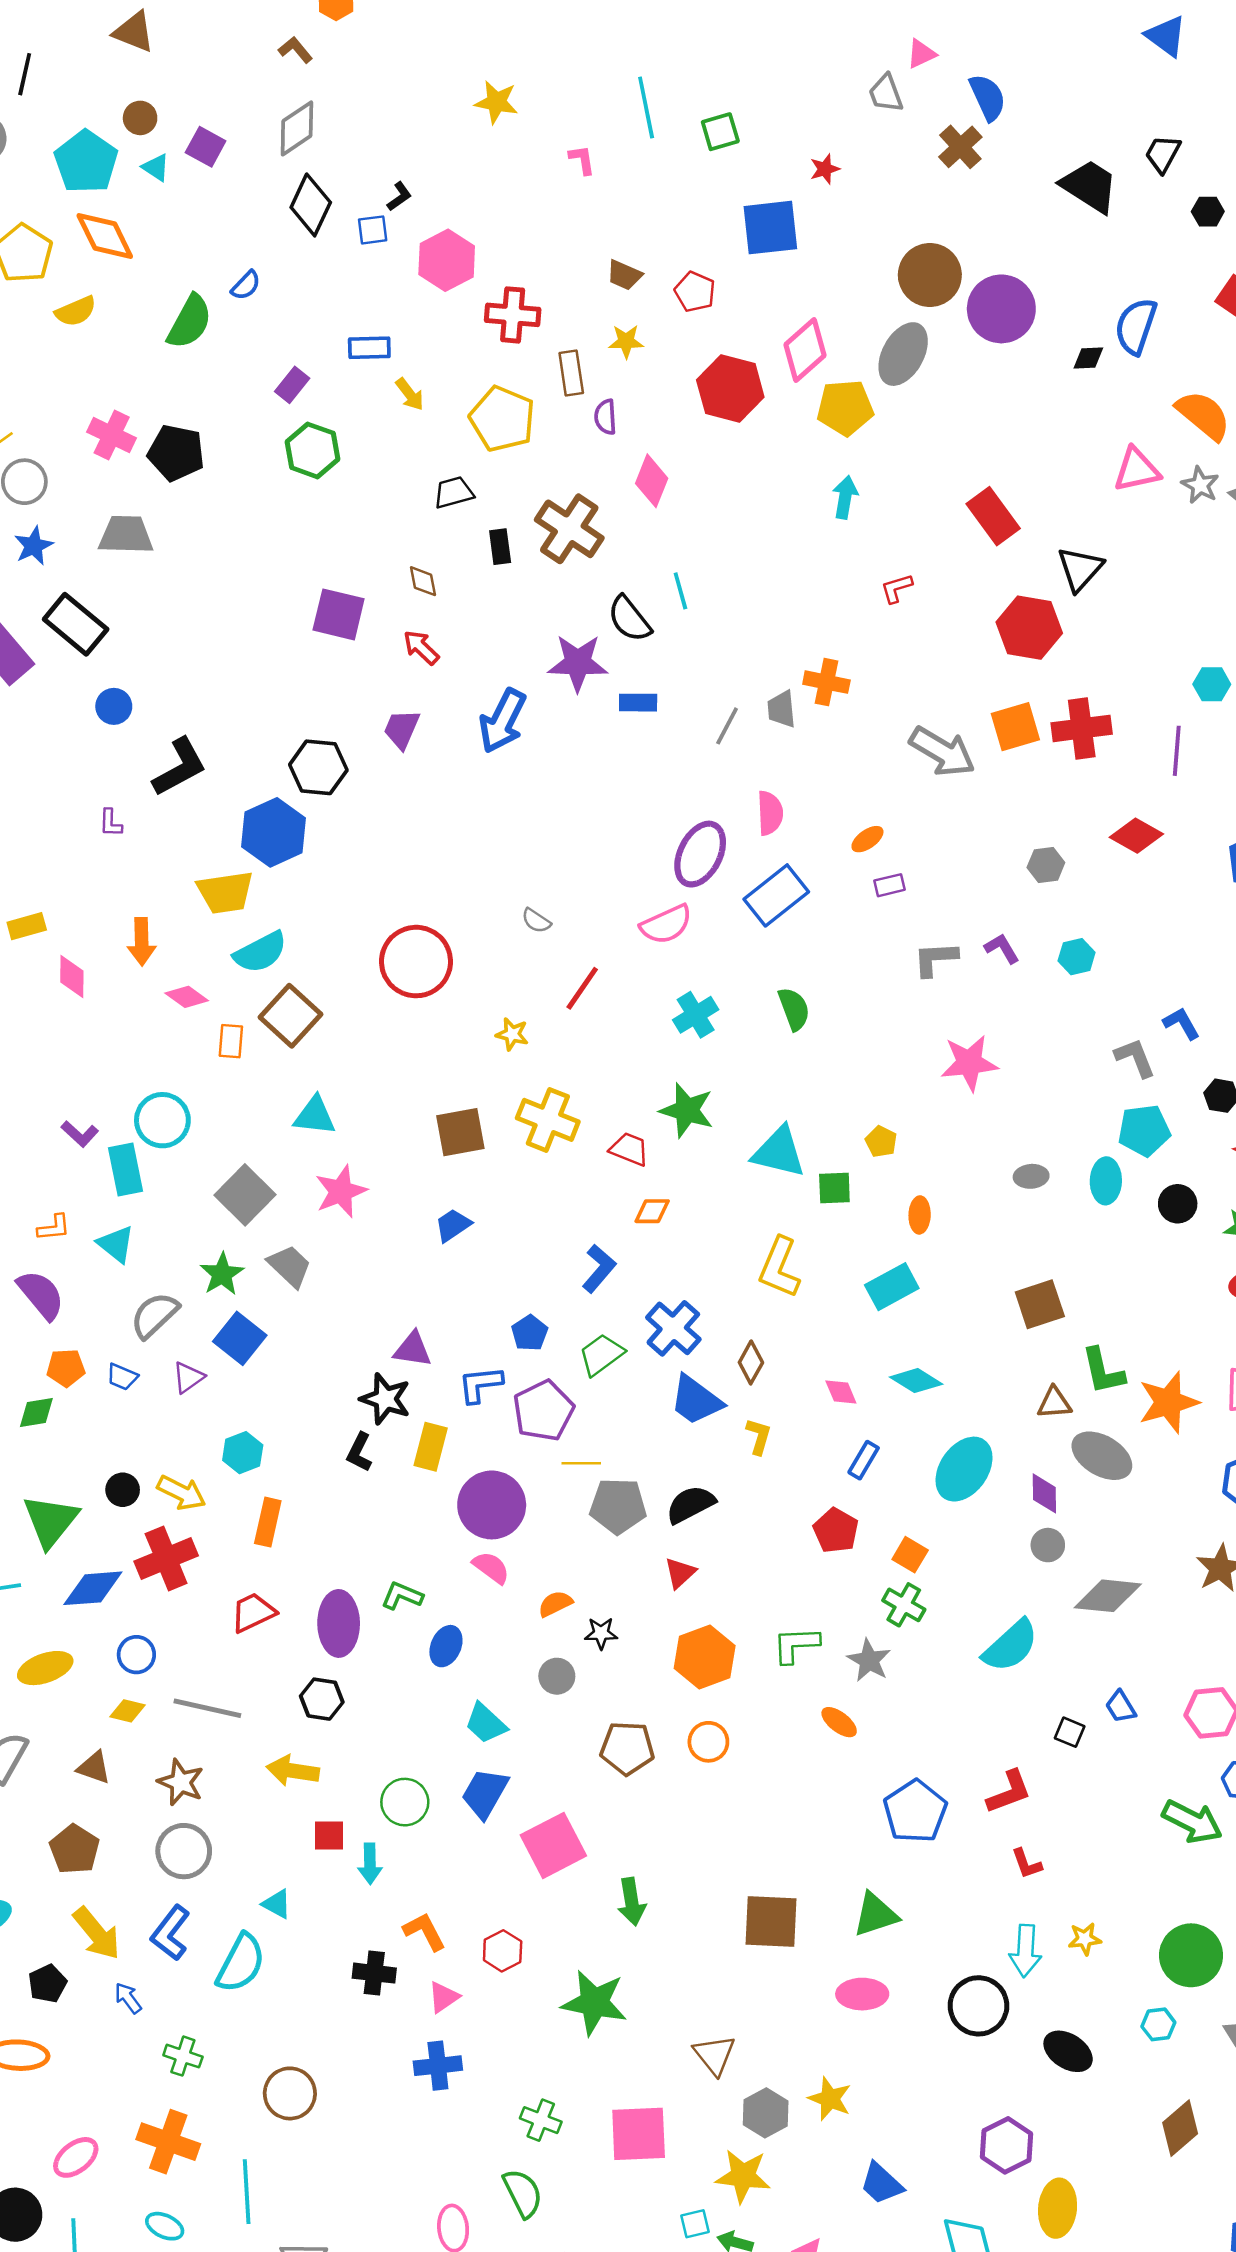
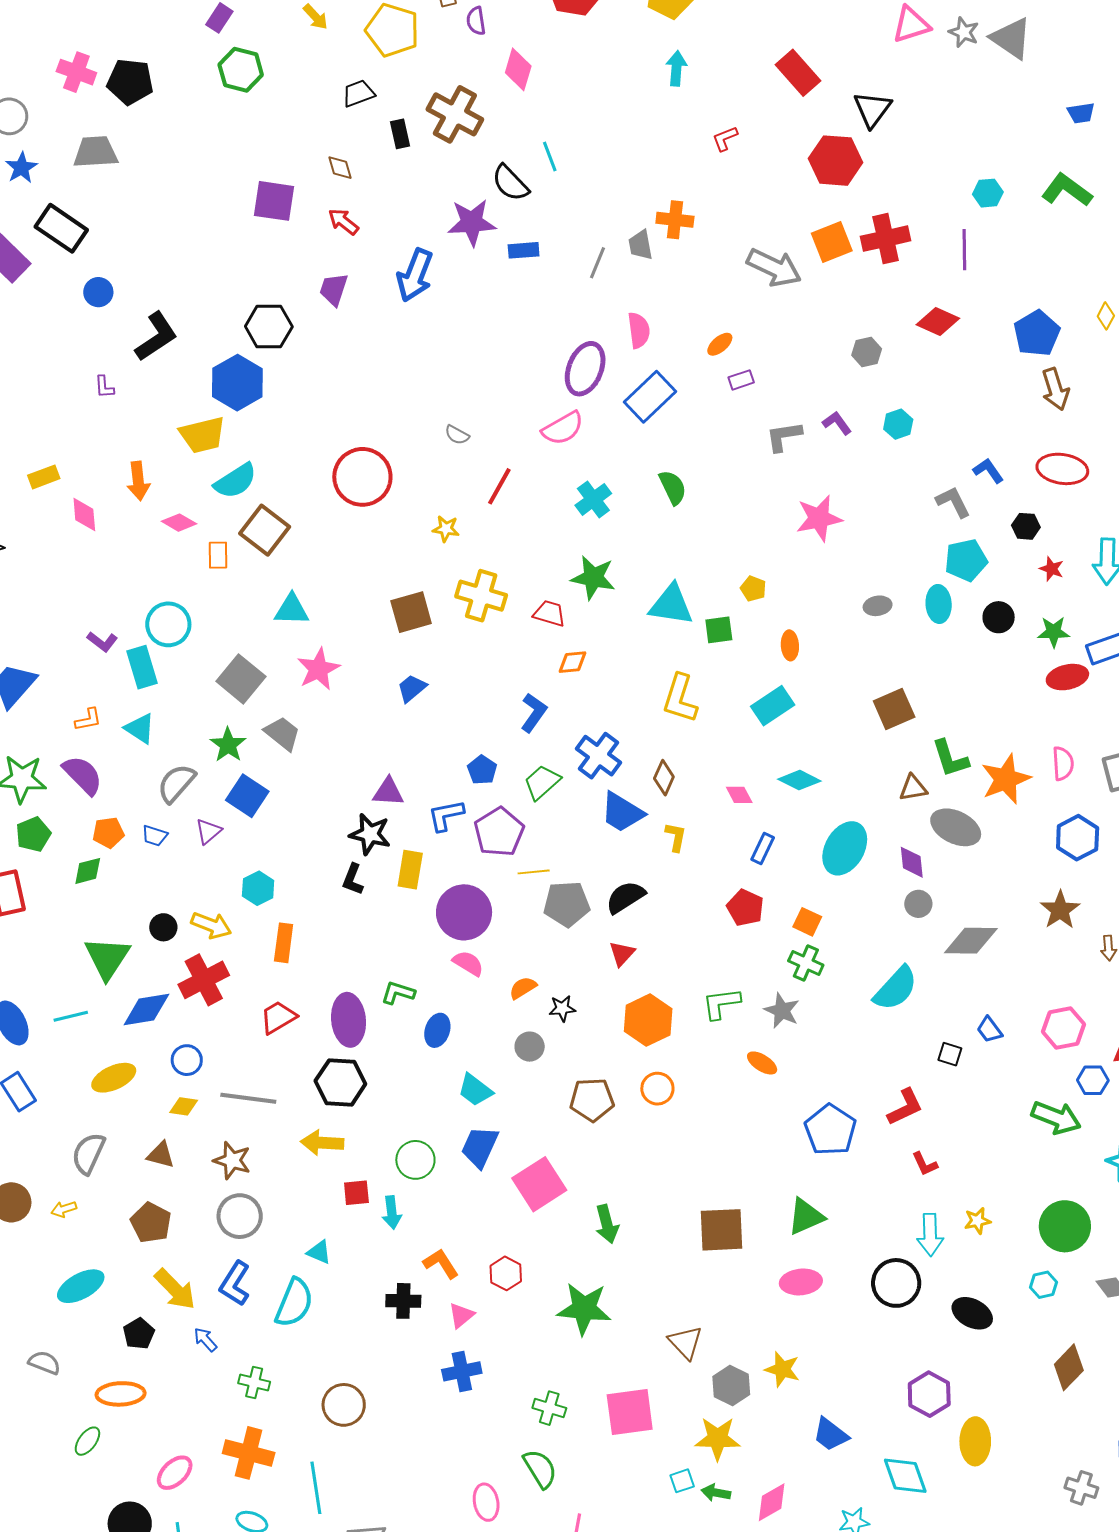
black hexagon: (322, 1699) -> (340, 1082), size x1.4

